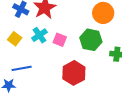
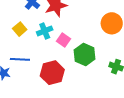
green hexagon: (91, 40) -> (85, 54), moved
red hexagon: (74, 73) -> (52, 73), moved

